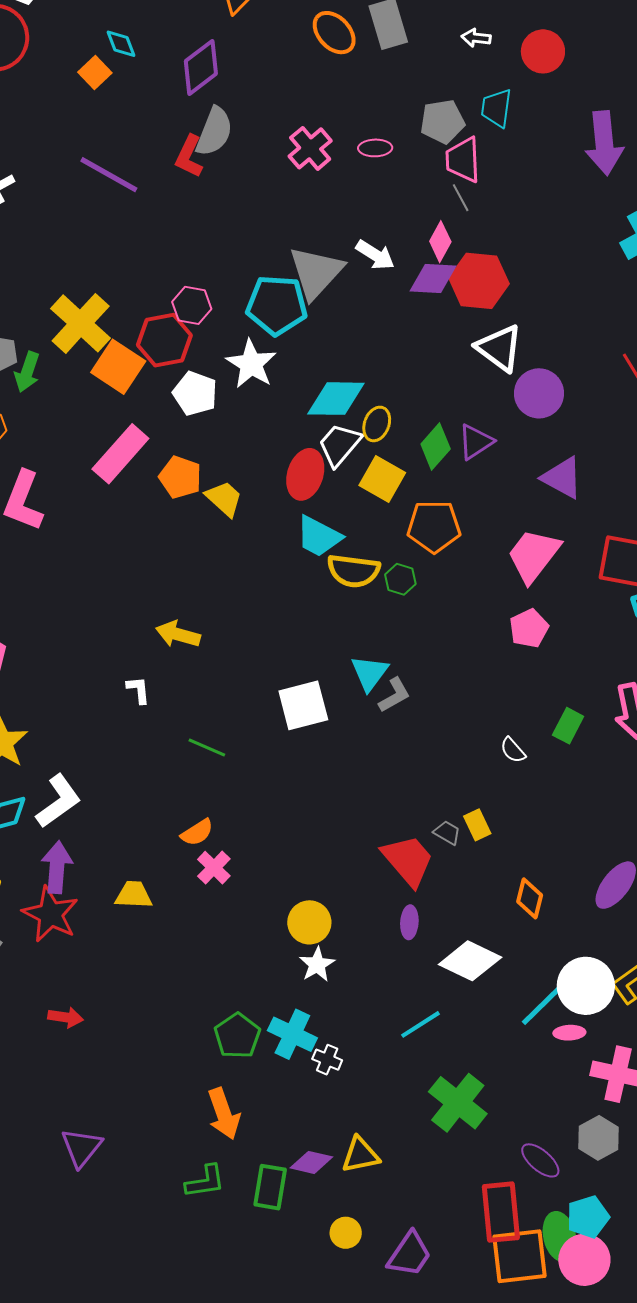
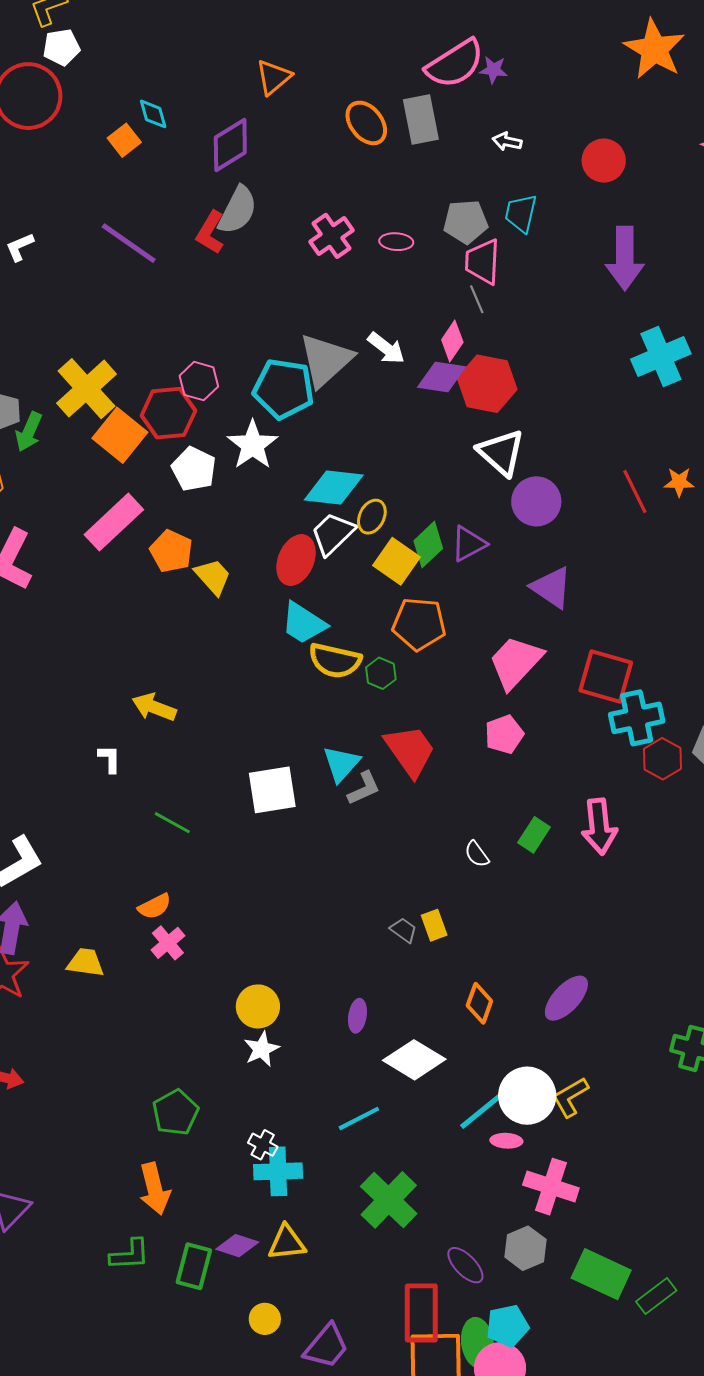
red circle: (543, 51) -> (604, 161), moved
yellow square: (382, 479) -> (396, 561), moved
red trapezoid: (408, 860) -> (410, 751), moved
cyan cross: (292, 1034) -> (278, 1171), moved, turned -33

